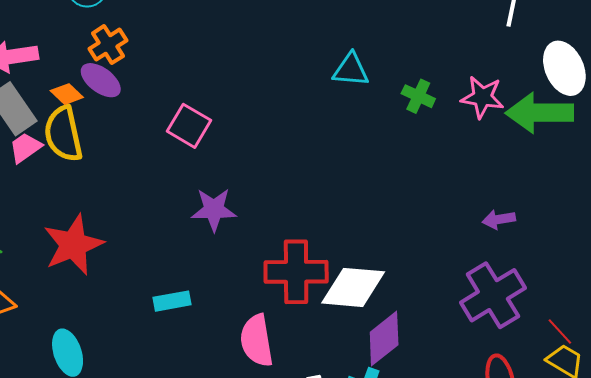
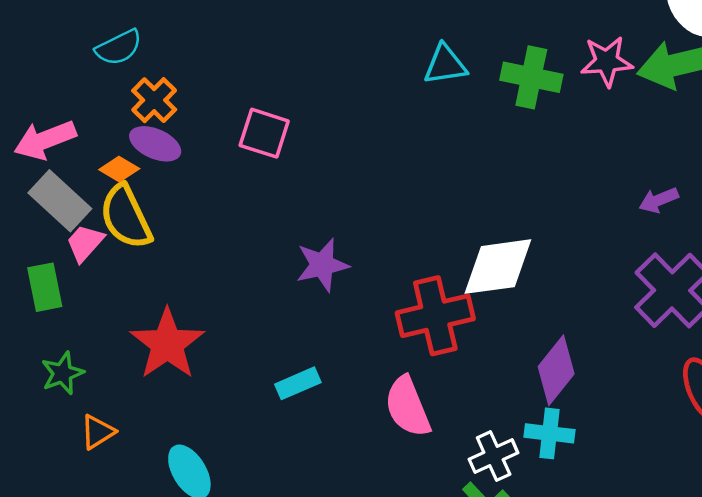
green cross: (418, 96) -> (531, 77), size x1.5
pink square: (189, 126) -> (264, 133), moved
white diamond: (353, 287) -> (498, 267), moved

